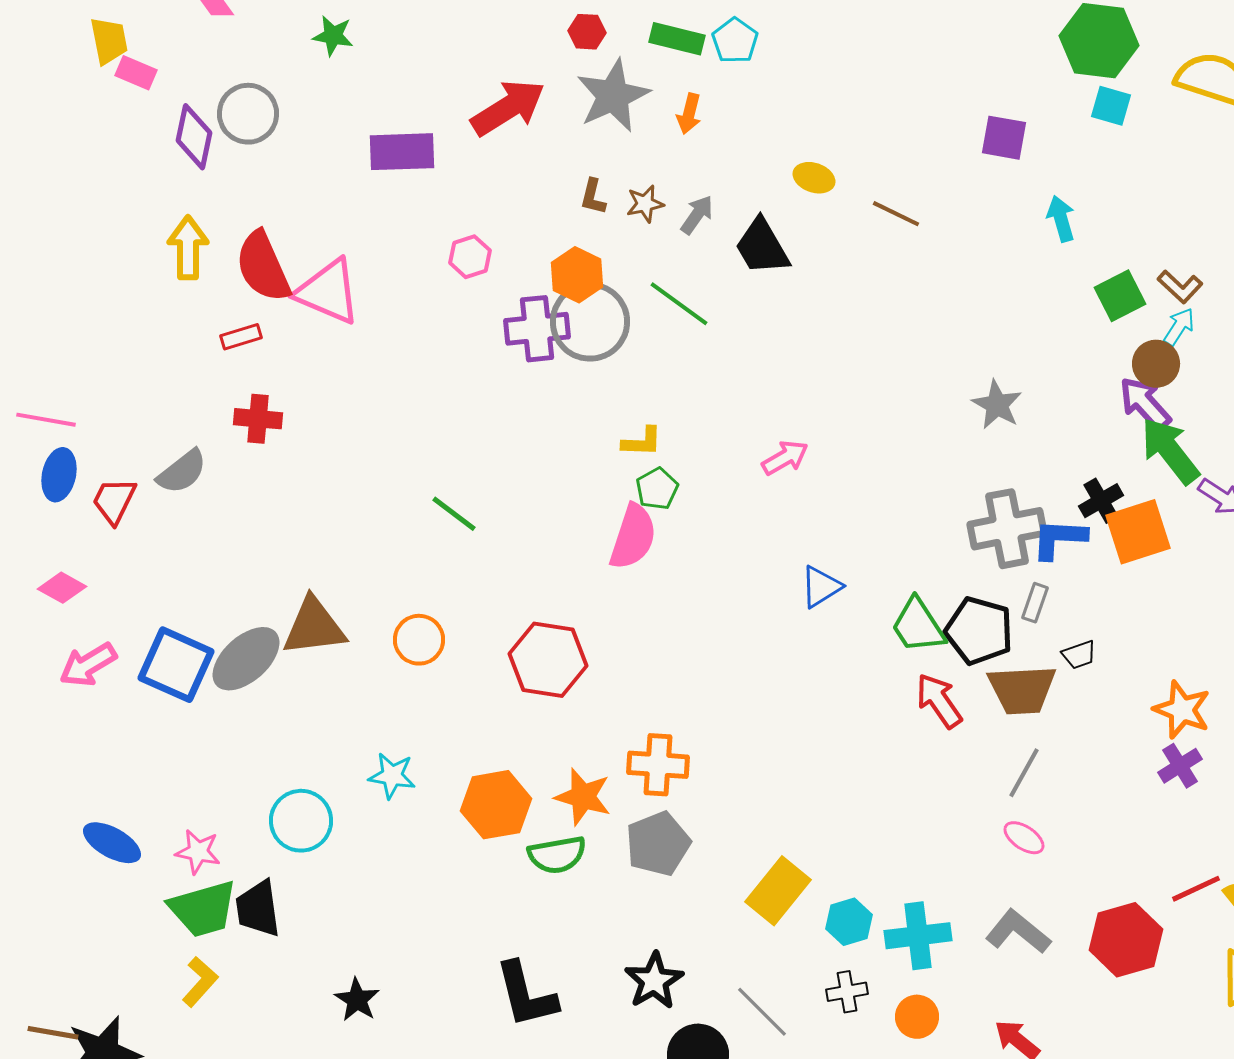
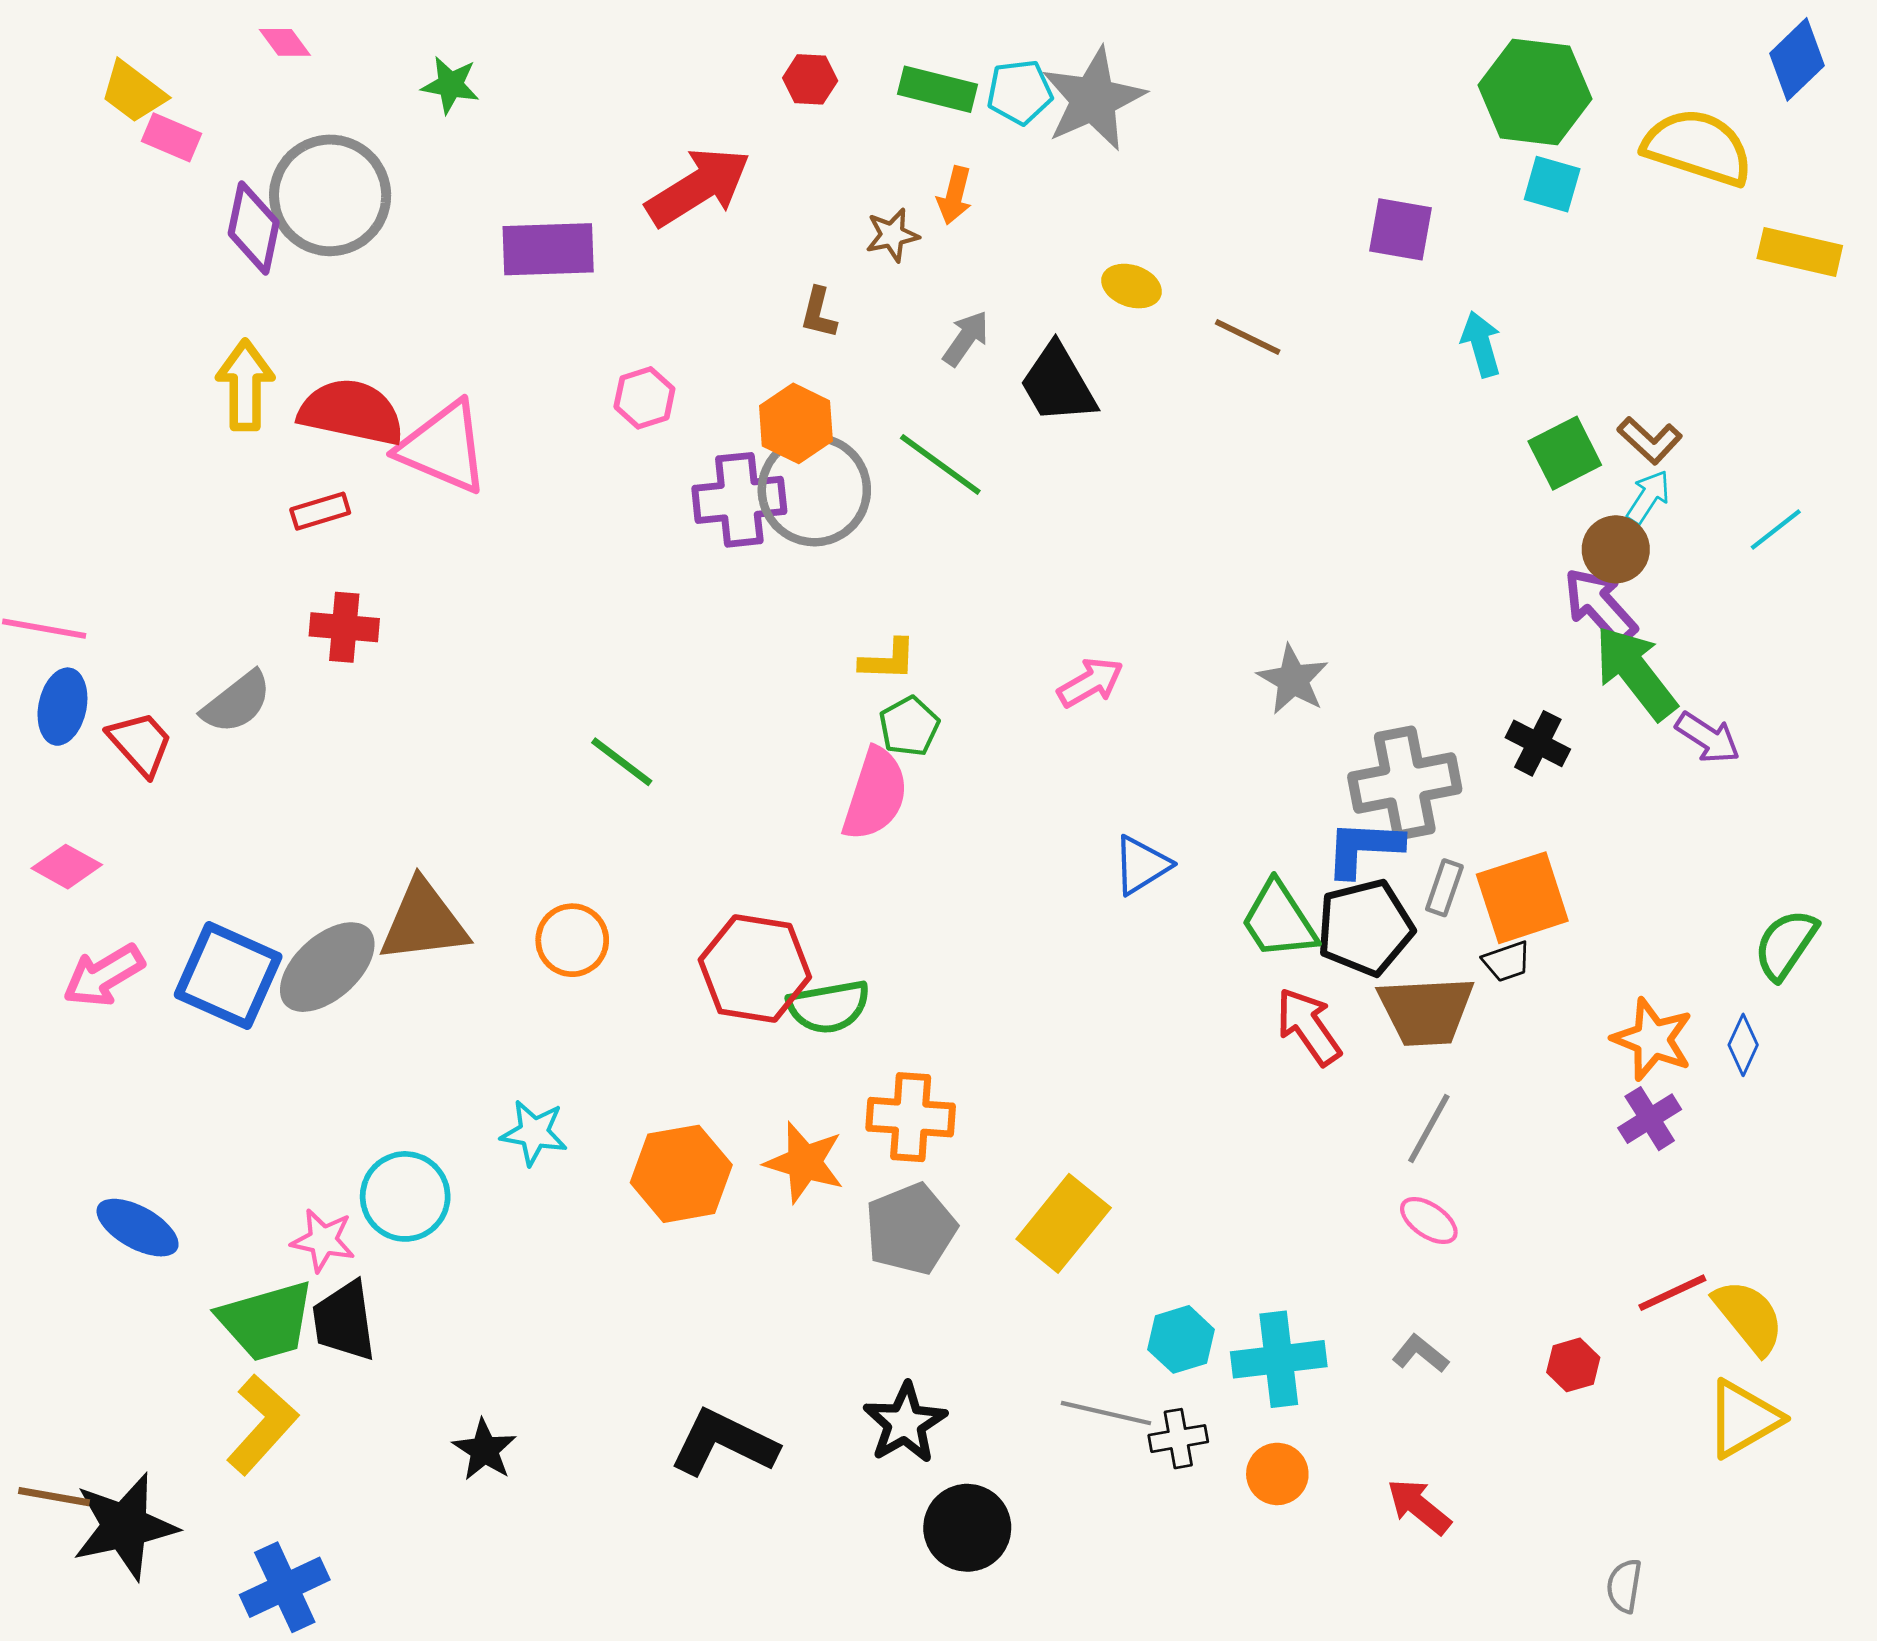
yellow trapezoid: (109, 41) -> (133, 92), turned 138
cyan pentagon: (735, 41) -> (1020, 92), turned 30
gray star: (613, 96) -> (1093, 99), moved
gray circle: (248, 114) -> (330, 195), size x1.4
brown star: (645, 204) -> (892, 235), moved
red semicircle: (263, 267) -> (351, 412), turned 126
gray star: (997, 405) -> (1293, 680), moved
red trapezoid: (114, 501) -> (140, 743), turned 112
black cross: (1101, 501) -> (1538, 743), turned -33
orange square: (1138, 532) -> (1522, 898), moved
blue L-shape: (1059, 539) -> (1364, 848), moved
black pentagon: (979, 631) -> (1365, 927), turned -30
pink star: (198, 852) -> (323, 1240), moved
green semicircle: (557, 855) -> (828, 1007), moved
yellow rectangle: (778, 891) -> (1064, 1223), moved
gray L-shape: (1018, 932) -> (1420, 1354), size x0.6
red hexagon: (1126, 940) -> (1573, 1365), size x0.5
yellow L-shape: (200, 982) -> (262, 1424), size x1.4
black L-shape: (526, 995) -> (724, 1443), turned 130
gray line: (762, 1012) -> (1106, 1413), moved, turned -32

